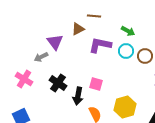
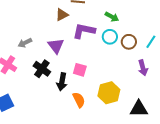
purple triangle: (55, 42) -> (56, 46), moved

